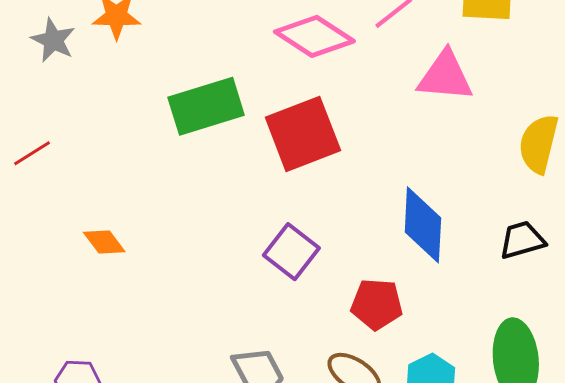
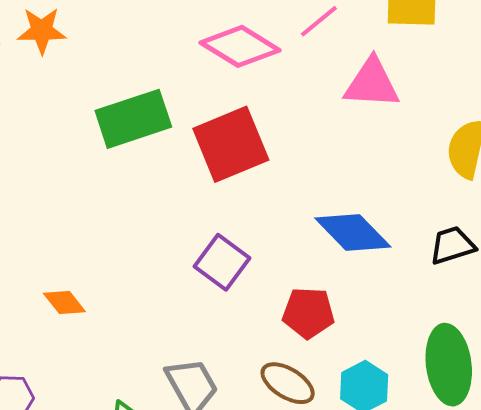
blue diamond: (423, 225) -> (353, 232), turned -46
orange diamond: (104, 242) -> (64, 303), moved

